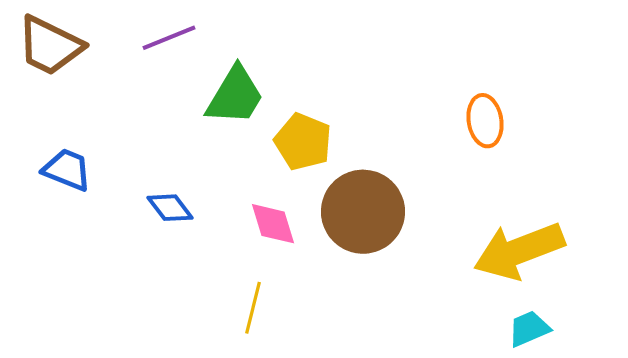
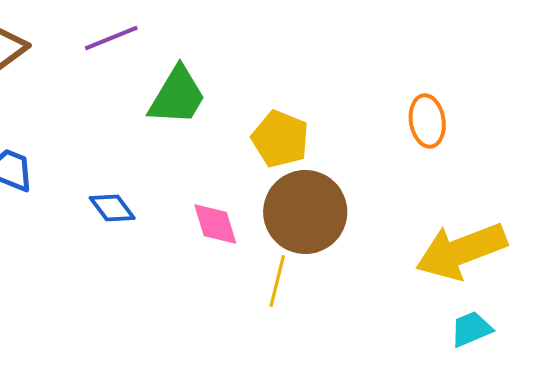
yellow pentagon: (303, 142) -> (280, 139), moved
yellow line: (253, 308) -> (277, 281), moved

